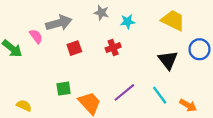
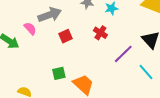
red cross: (113, 48) -> (100, 33), turned -32
purple line: (124, 92) -> (123, 54), moved

